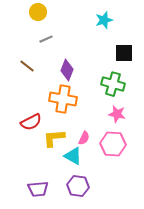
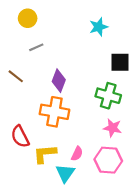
red semicircle: (31, 122) -> (20, 137), turned 90
cyan triangle: (73, 156) -> (65, 173), turned 36

